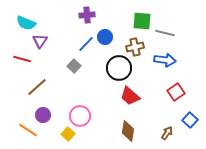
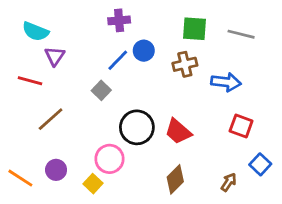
gray line: (165, 33) -> (241, 34), moved
black circle: (119, 68) -> (137, 127), moved
red square: (176, 92) -> (241, 126), turned -36
purple circle: (43, 115) -> (56, 170), moved
orange line: (28, 130) -> (20, 178), moved
brown diamond: (128, 131) -> (175, 179), turned 35

